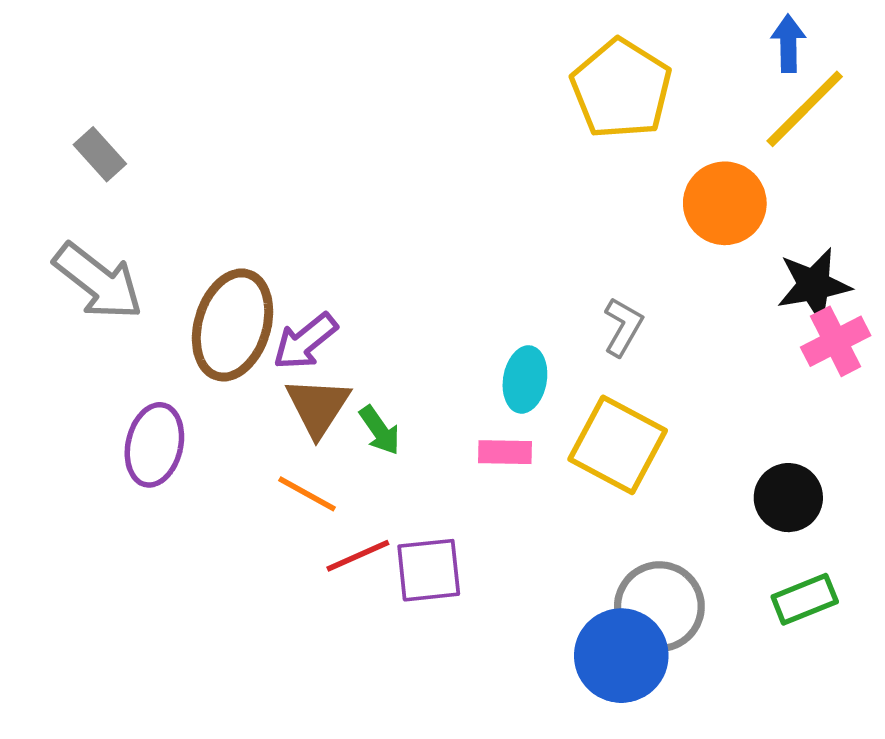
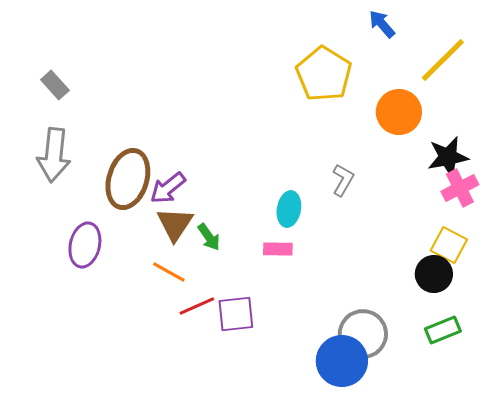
blue arrow: (788, 43) -> (382, 24), moved, turned -40
yellow pentagon: (621, 89) -> (324, 74), moved
gray arrow: (98, 281) -> (54, 155), turned 58
yellow square: (618, 445) -> (449, 245), moved, size x0.7

